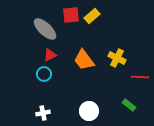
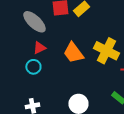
yellow cross: (117, 58) -> (106, 51), size x1.4

